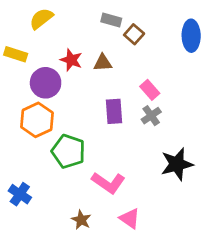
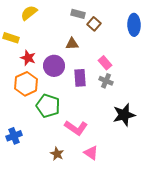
red star: (71, 60) -> (28, 58), moved
purple circle: (46, 83) -> (54, 66), moved
gray cross: (151, 116) -> (106, 81), turned -32
blue cross: (20, 194) -> (14, 136), turned 35

